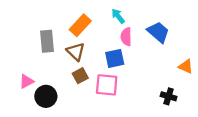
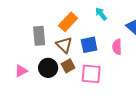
pink semicircle: (126, 37) -> (117, 47), moved
blue square: (115, 58) -> (89, 45), moved
black circle: (46, 96) -> (48, 68), moved

